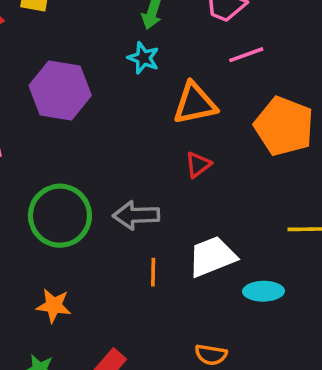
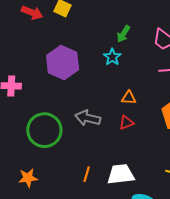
orange triangle: (195, 103) -> (129, 98), moved, size x0.6
gray arrow: (136, 215) -> (88, 118), moved
orange star: (54, 306) -> (28, 178), turned -30

